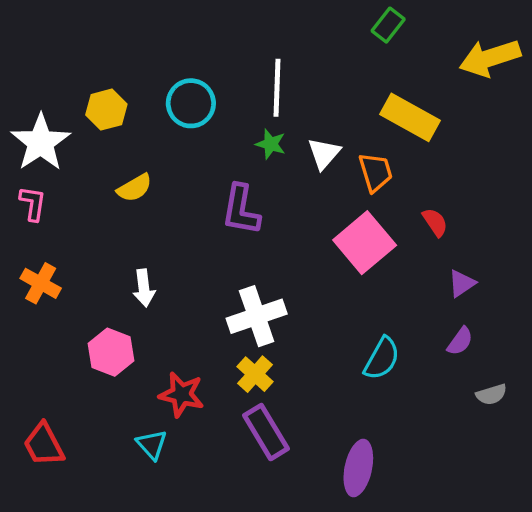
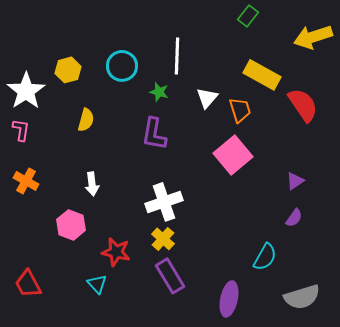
green star: (271, 144) -> (159, 92), moved
yellow semicircle: (135, 188) -> (86, 120), turned -45
red semicircle: (435, 222) -> (303, 105), moved, size x1.8
cyan semicircle: (382, 358) -> (265, 257), moved
gray semicircle: (491, 394) -> (302, 297), moved, size x1.8

